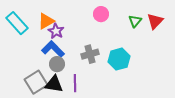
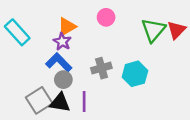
pink circle: (101, 14) -> (106, 17), moved
orange triangle: (46, 21) -> (67, 27), moved
green triangle: (135, 21) -> (153, 30), size x1.6

